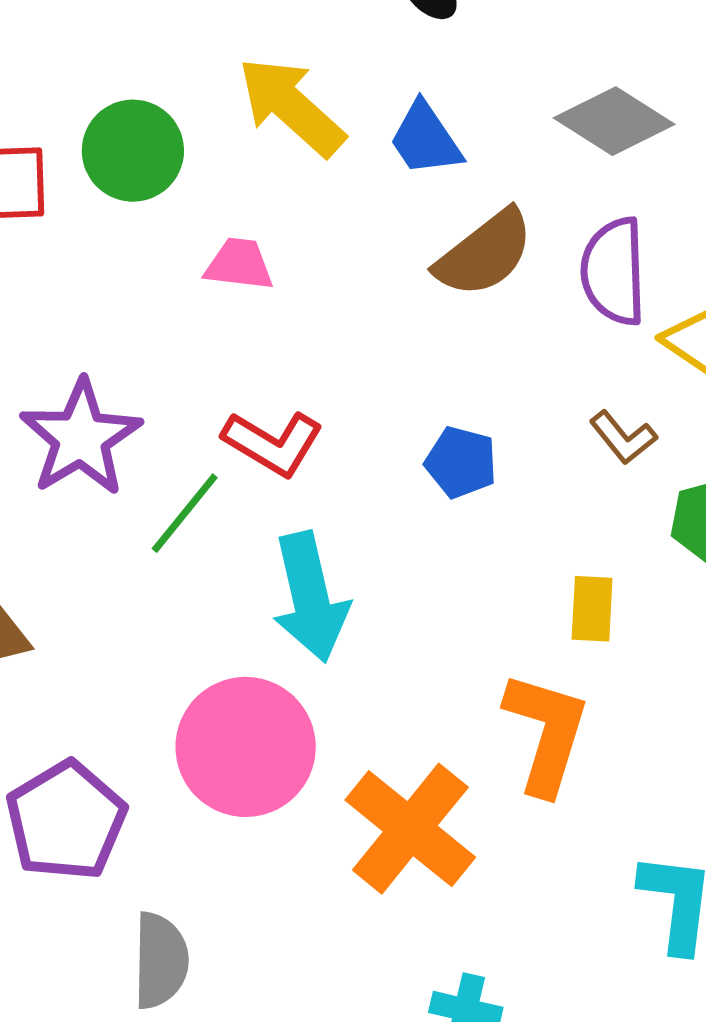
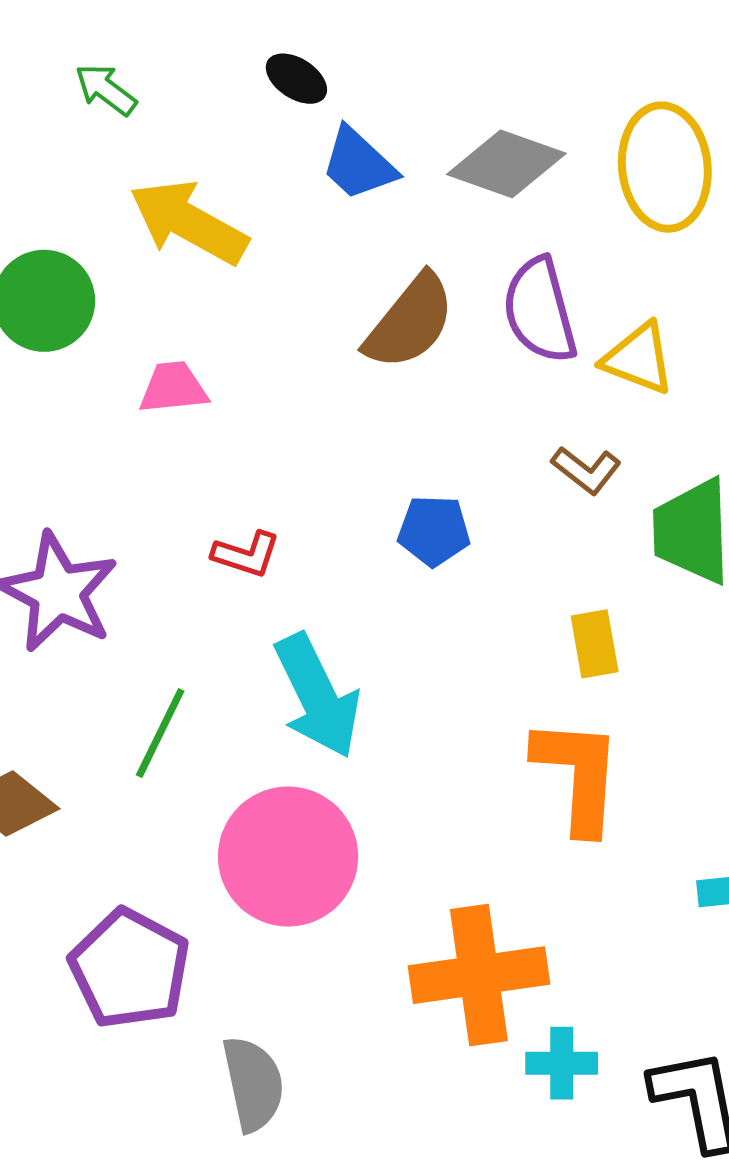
blue trapezoid: (425, 139) -> (359, 164), moved
red L-shape: (273, 443) -> (246, 554), size x0.7
green line: (185, 513) -> (160, 733), moved
orange cross: (410, 829) -> (479, 975), moved, turned -34

